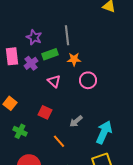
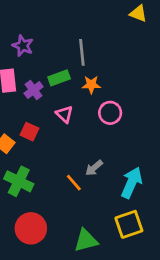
purple star: (34, 37) -> (23, 46), moved
red square: (45, 112) -> (30, 132), moved
green cross: (20, 131) -> (19, 181), size x1.5
orange line: (59, 141) -> (74, 183), moved

